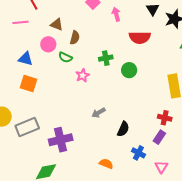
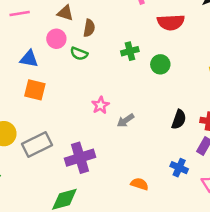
pink star: (83, 75) -> (100, 105), moved
black semicircle: (123, 129) -> (179, 119), moved

